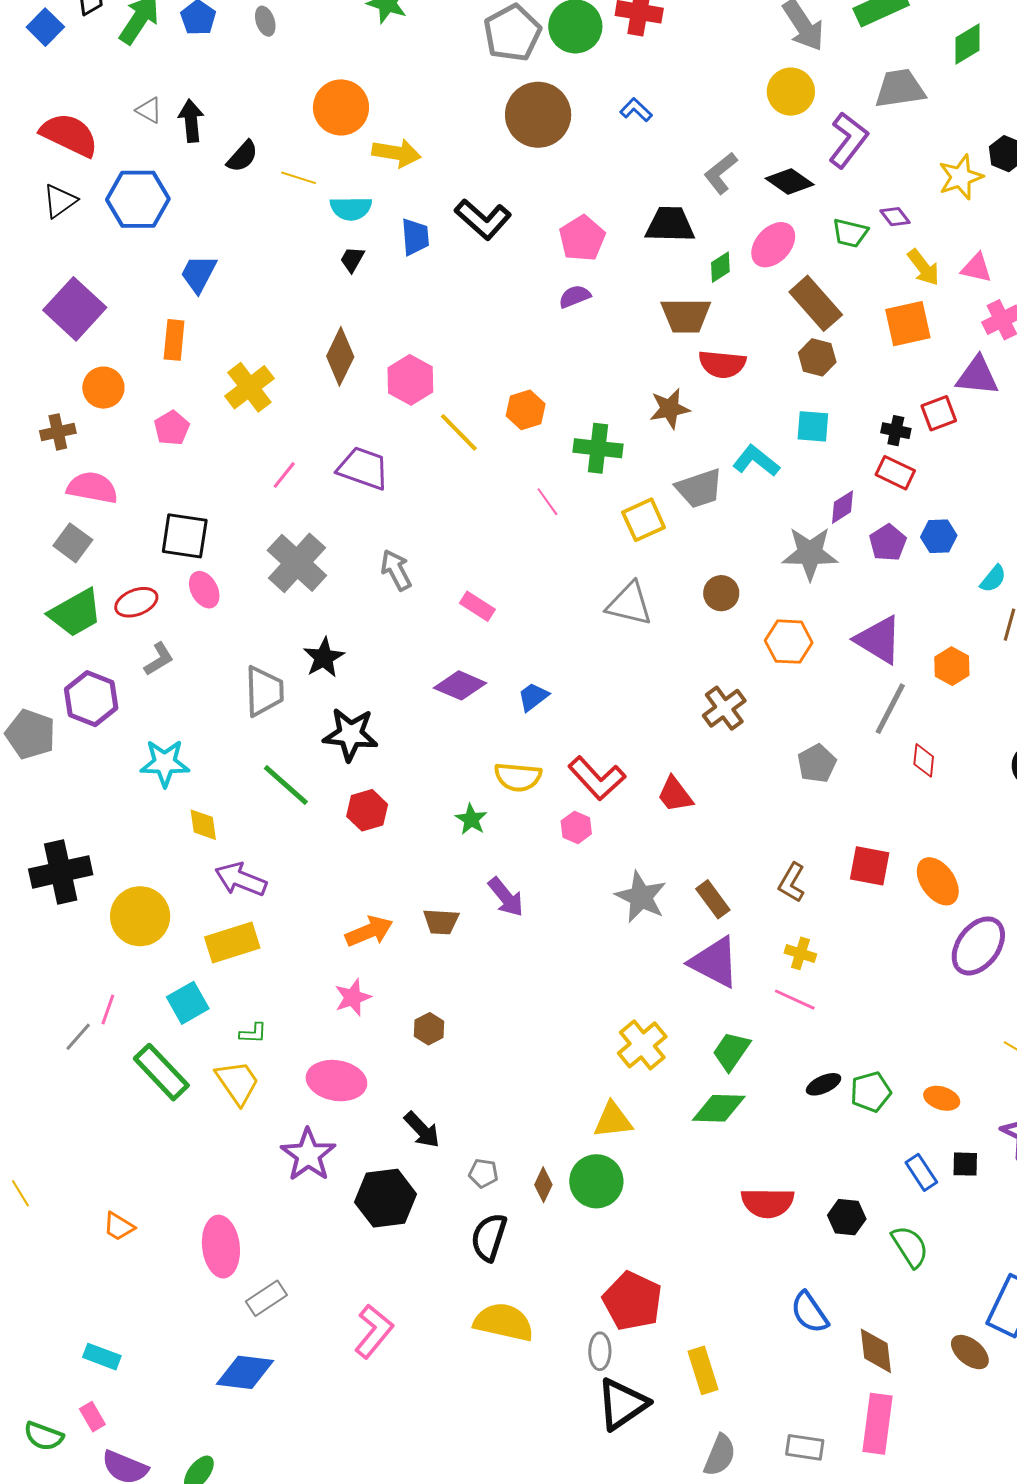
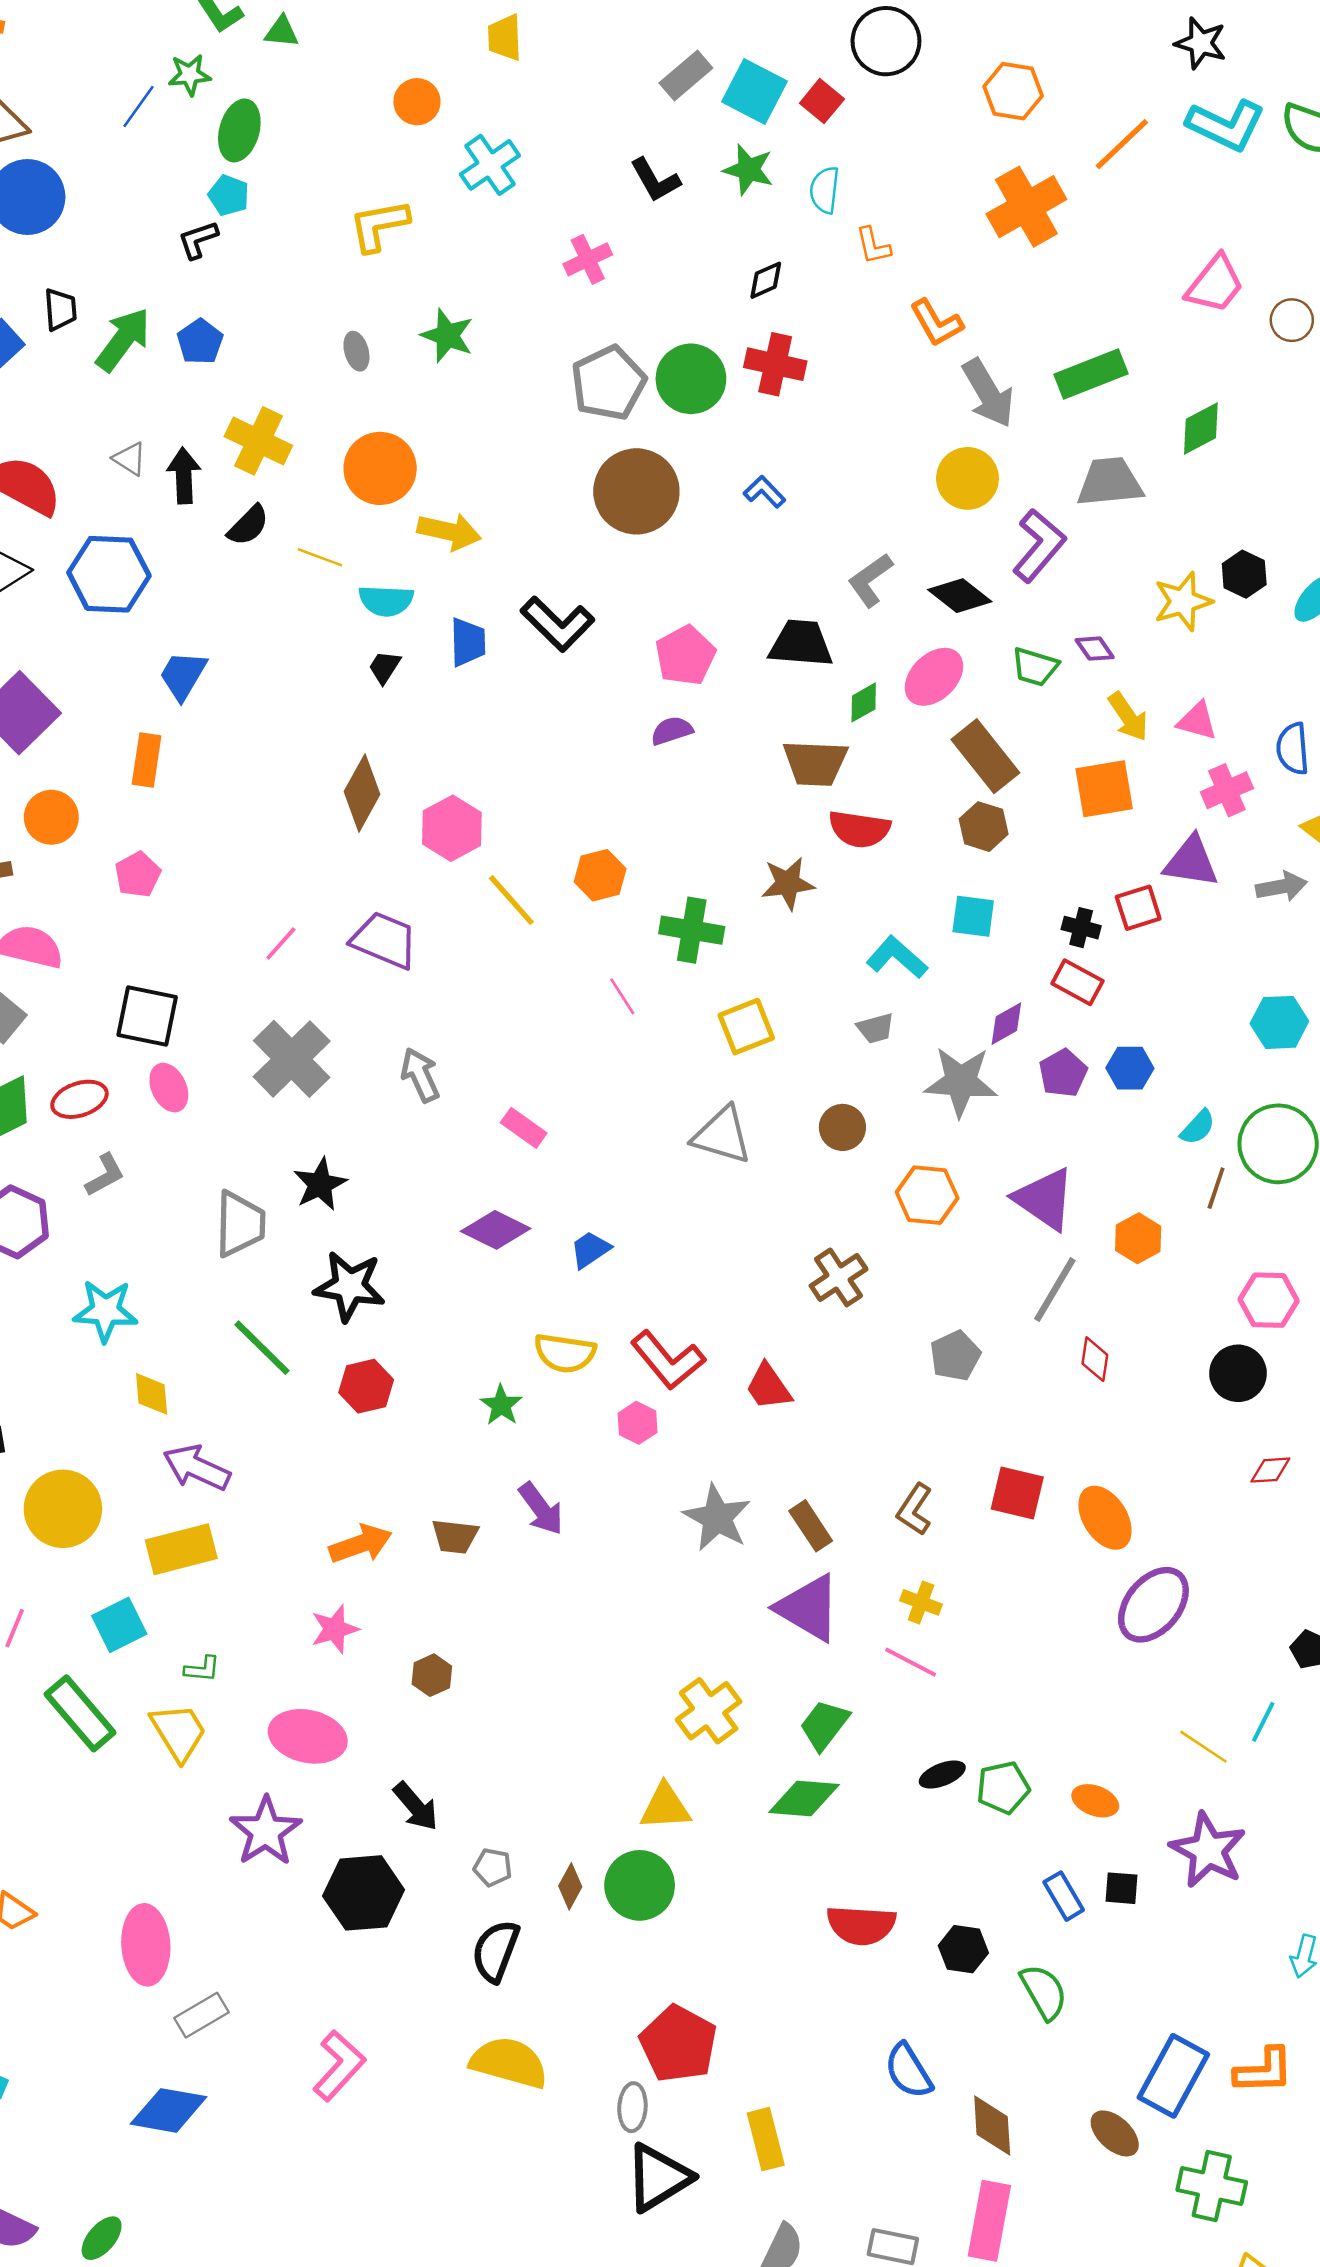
gray ellipse: (265, 21) -> (356, 351), moved
yellow cross: (249, 387) -> (258, 441), moved, turned -30
gray trapezoid: (699, 488) -> (876, 1028), moved, size x0.6

